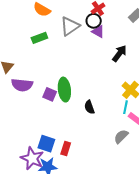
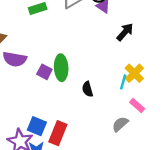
cyan line: (125, 107) -> (123, 82), moved
red rectangle: (66, 149) -> (58, 133), size x1.5

